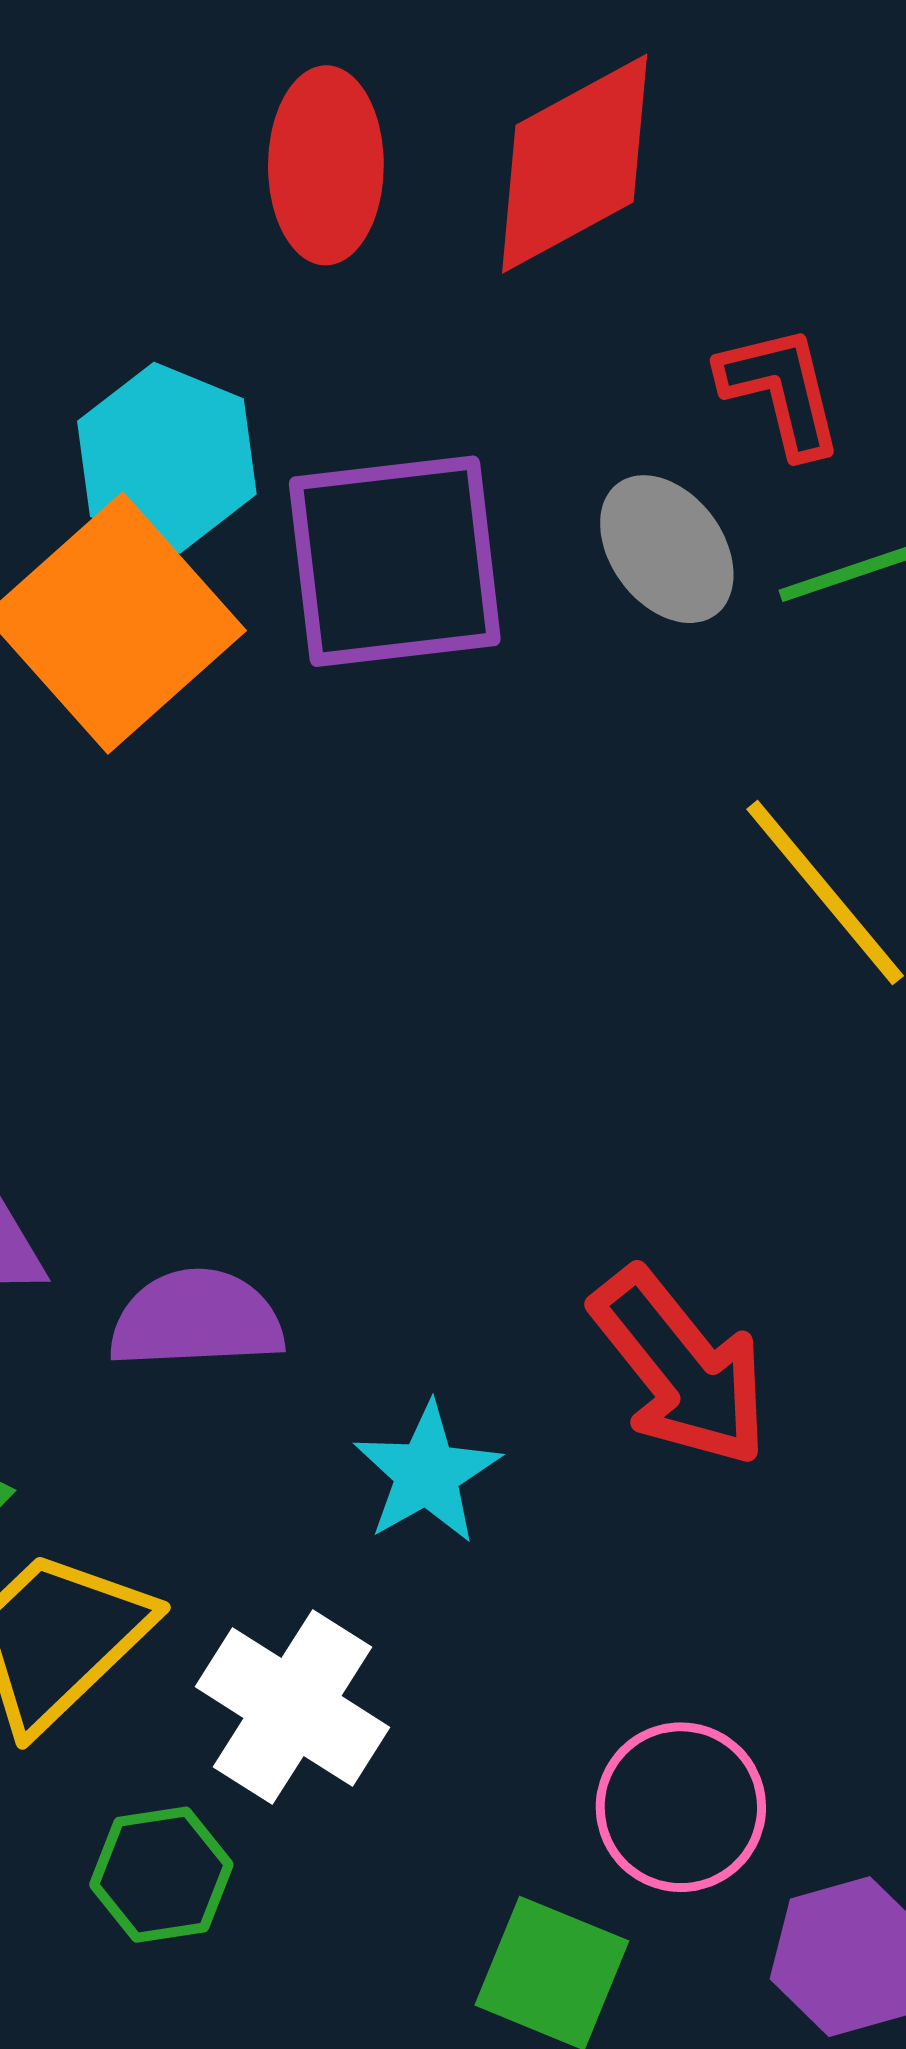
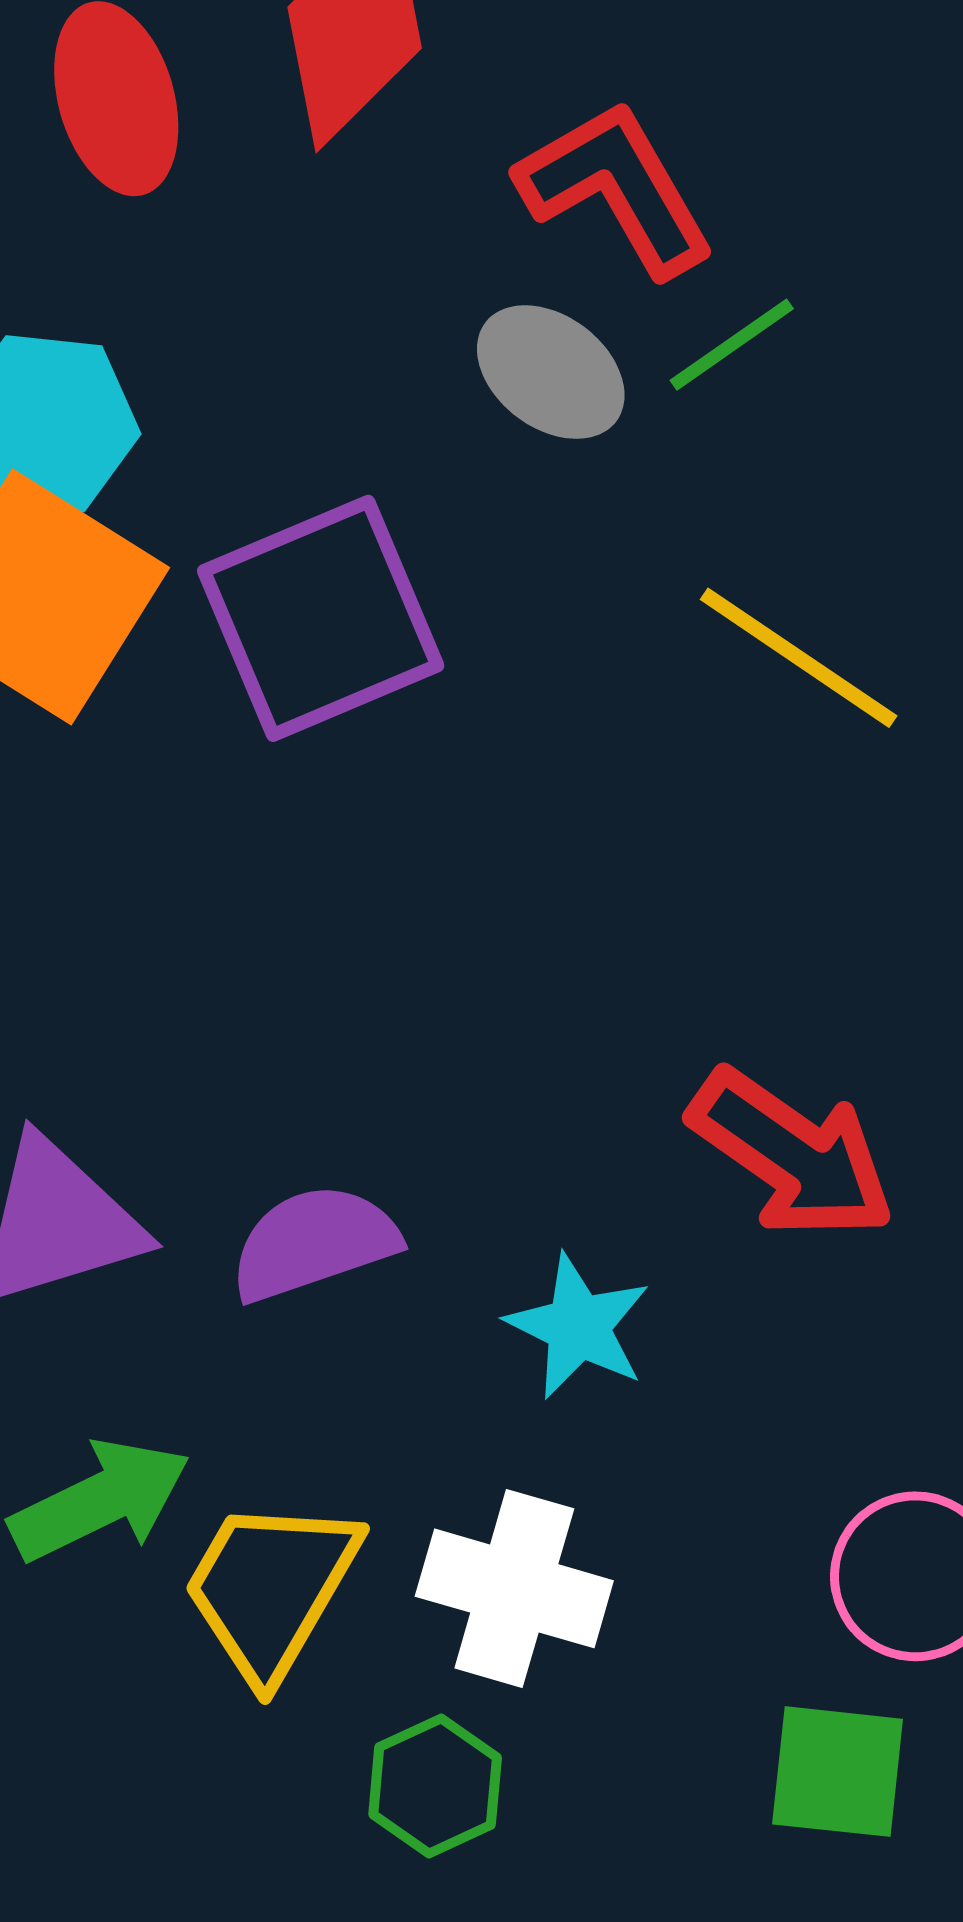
red L-shape: (781, 391) -> (616, 188), size x1.4
purple square: (395, 561) -> (321, 618), moved

